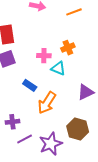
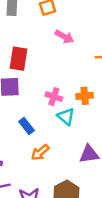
orange arrow: (47, 103) -> (40, 152), size x0.7

